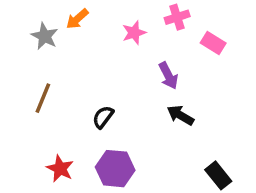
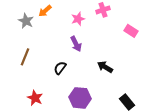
pink rectangle: (213, 43) -> (131, 31), moved
purple arrow: (168, 76) -> (76, 44), moved
purple hexagon: (115, 169) -> (80, 98), moved

